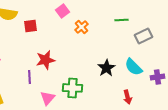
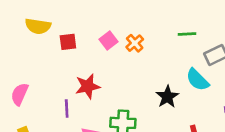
pink square: (62, 11) -> (109, 41), moved
cyan semicircle: (134, 67) -> (197, 80), moved

